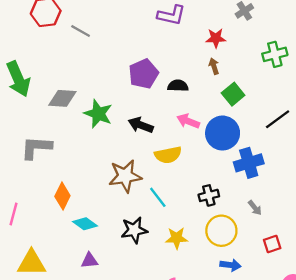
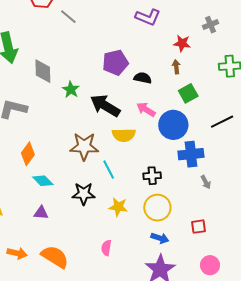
gray diamond: (62, 98) -> (43, 71), turned 75
green star: (98, 114) -> (71, 89), size x0.7
black arrow: (141, 125) -> (105, 106), size x1.4
gray arrow: (255, 208) -> (206, 182), moved

